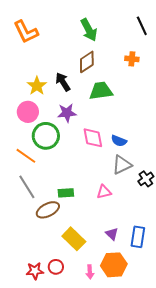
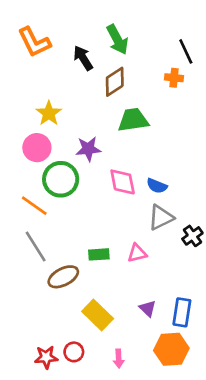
black line: (142, 26) -> (186, 51), moved
black arrow: (63, 82) -> (83, 58), moved
green rectangle: (66, 193) -> (99, 254), moved
orange hexagon: (114, 265) -> (171, 349), moved

